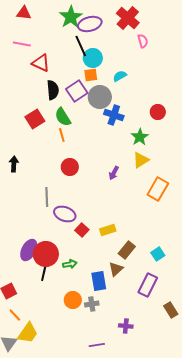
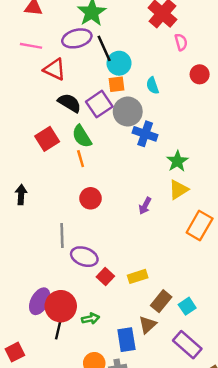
purple ellipse: (90, 24) -> (77, 38), moved
cyan semicircle: (120, 76) -> (152, 86), turned -80
black semicircle: (53, 90) -> (69, 103), turned -54
red circle: (158, 112) -> (200, 74), moved
cyan square: (158, 254) -> (187, 306), moved
purple rectangle: (148, 285) -> (187, 345), turned -75

